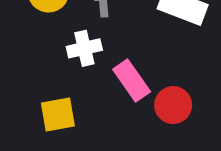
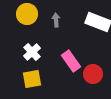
white cross: (84, 48) -> (32, 52), moved, turned -30

